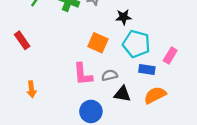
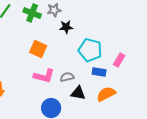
black star: (124, 17) -> (66, 27), moved
orange square: (98, 43) -> (38, 49), moved
pink L-shape: (83, 74) -> (44, 76), turned -70

